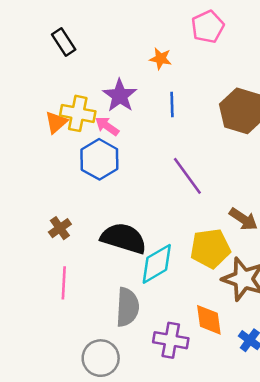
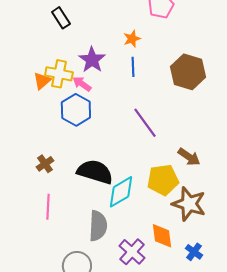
black rectangle: (64, 42) -> (61, 18), moved
orange star: (161, 59) -> (132, 39), moved, turned -30
purple cross: (171, 340) -> (132, 252), turned 32

